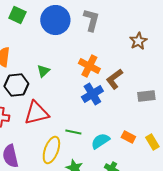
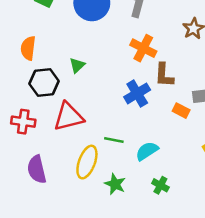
orange cross: (89, 66) -> (143, 48), moved
brown L-shape: (114, 79) -> (164, 75), turned -50
orange rectangle: (128, 137) -> (181, 111), moved

